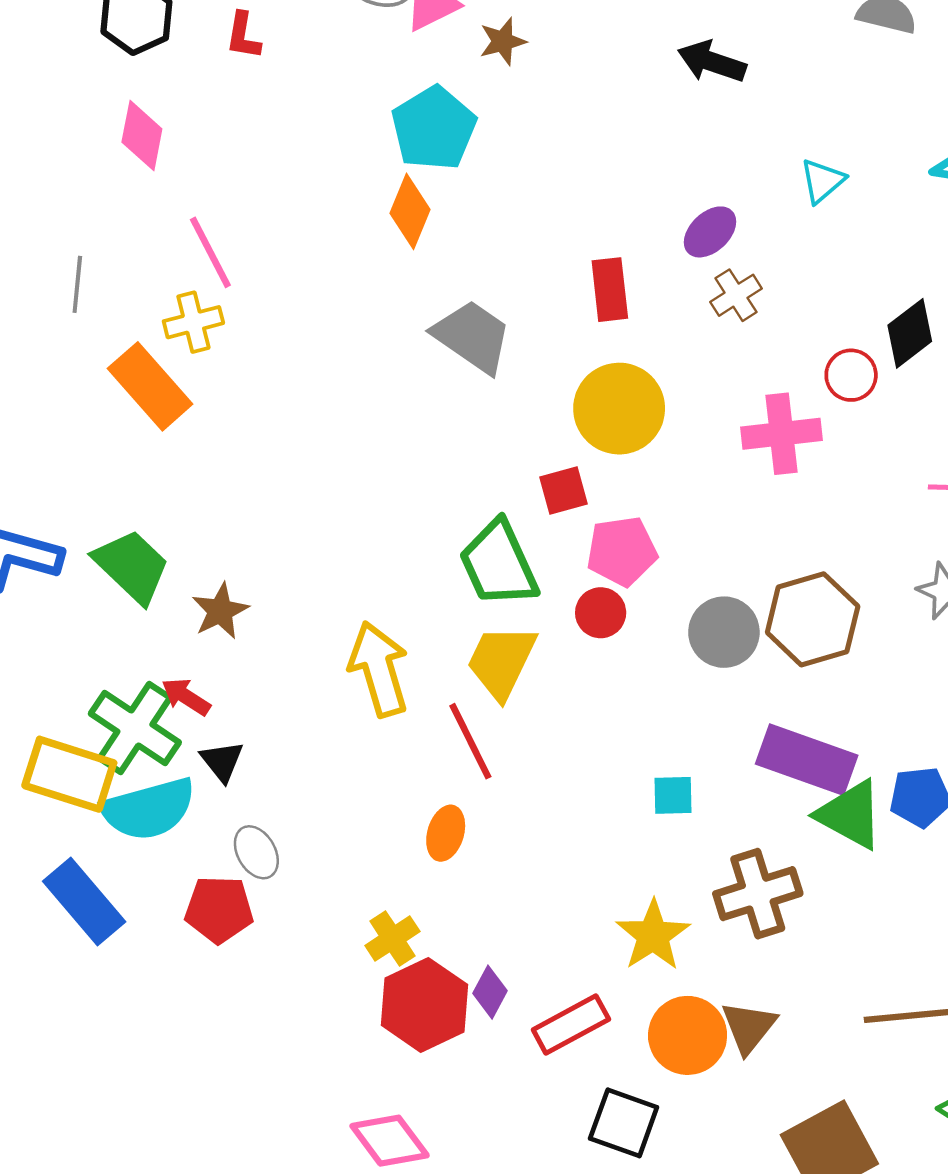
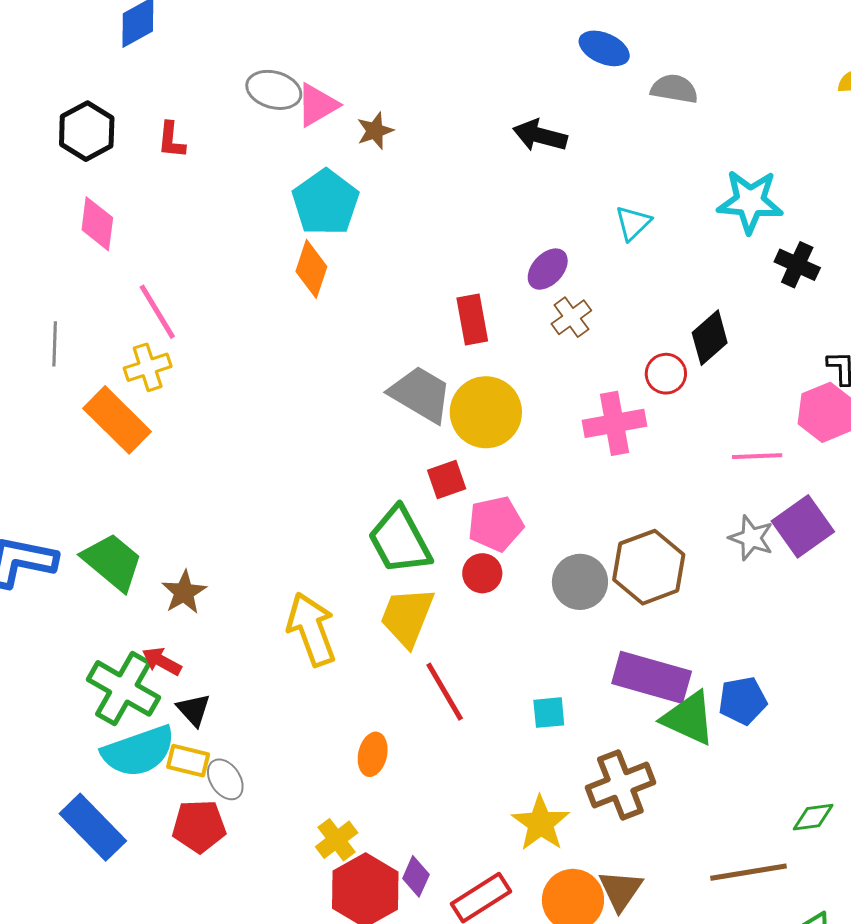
gray trapezoid: (472, 336) -> (421, 394), moved
red line: (470, 741) -> (445, 692), moved
yellow rectangle: (69, 774) -> (188, 761), moved, size x0.6

